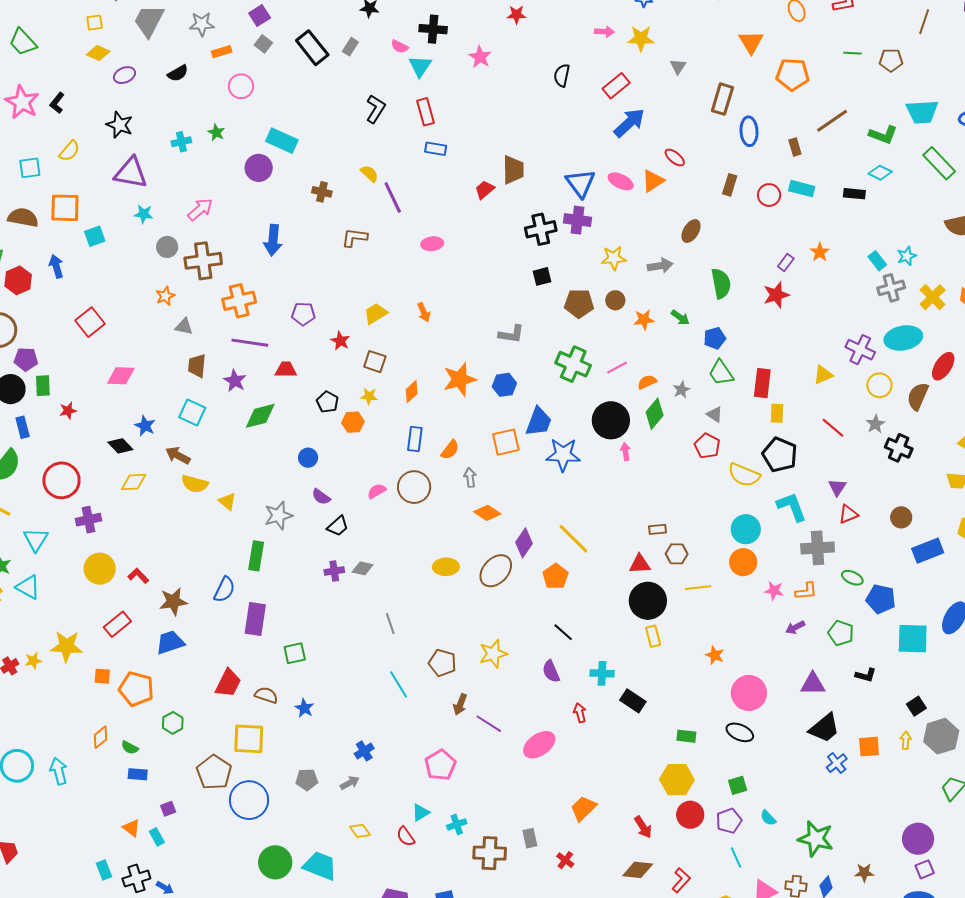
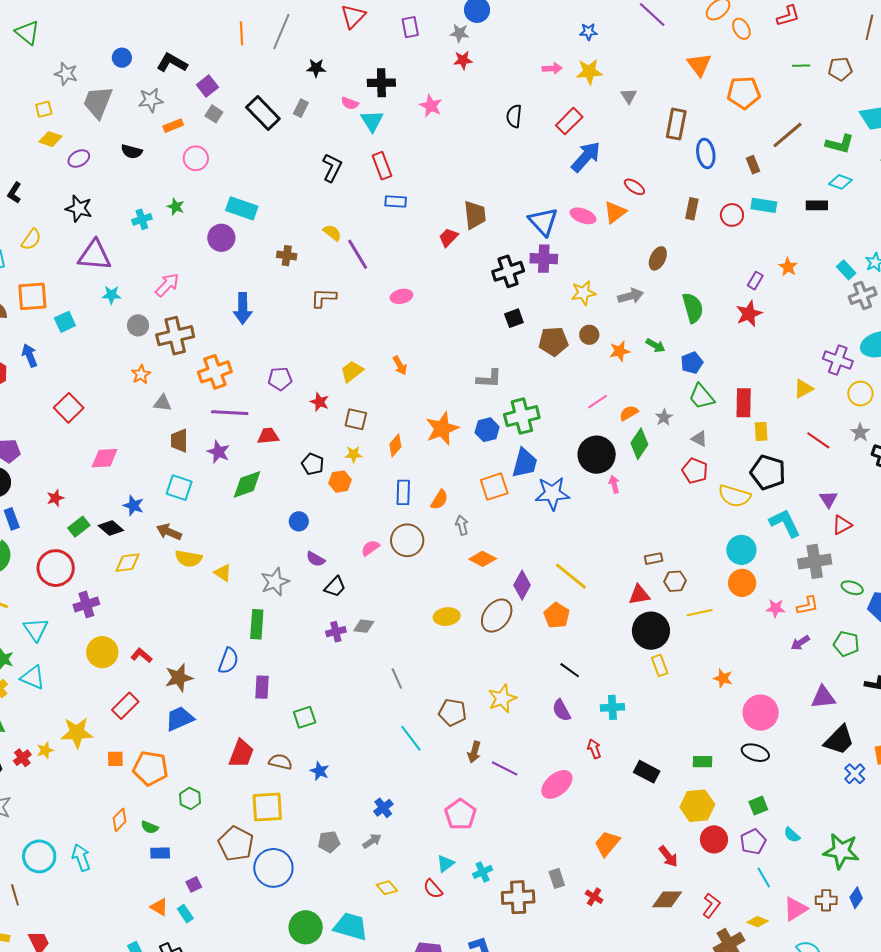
black semicircle: (178, 73) -> (132, 151), turned 50
green cross: (573, 364) -> (522, 416), moved, turned -32
green rectangle: (43, 386) -> (79, 527), moved, turned 60
purple rectangle: (255, 619) -> (262, 687), size x0.7
black rectangle: (633, 701) -> (647, 772), moved

